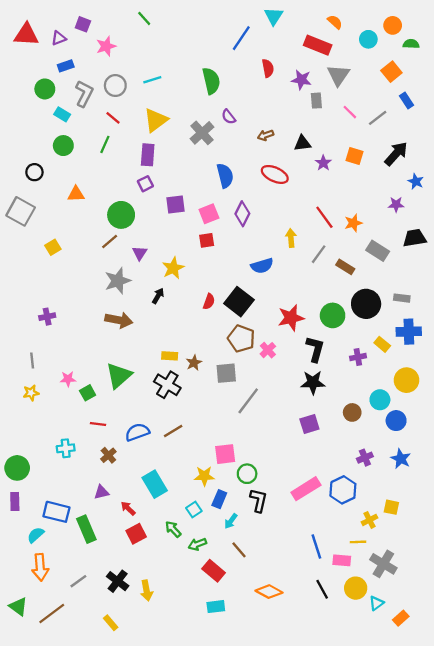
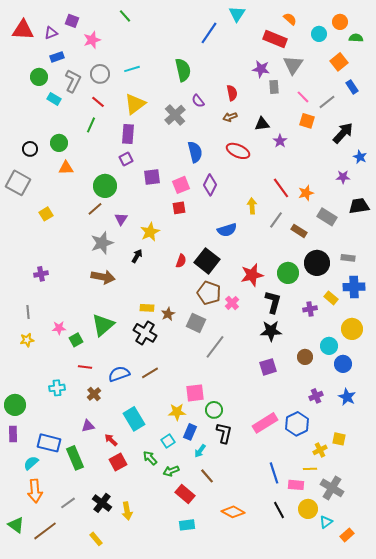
red semicircle: (268, 68) -> (232, 93), moved
green circle: (63, 146) -> (59, 143), moved
orange square: (354, 156) -> (307, 121), moved
gray square: (226, 373) -> (196, 323), turned 30

